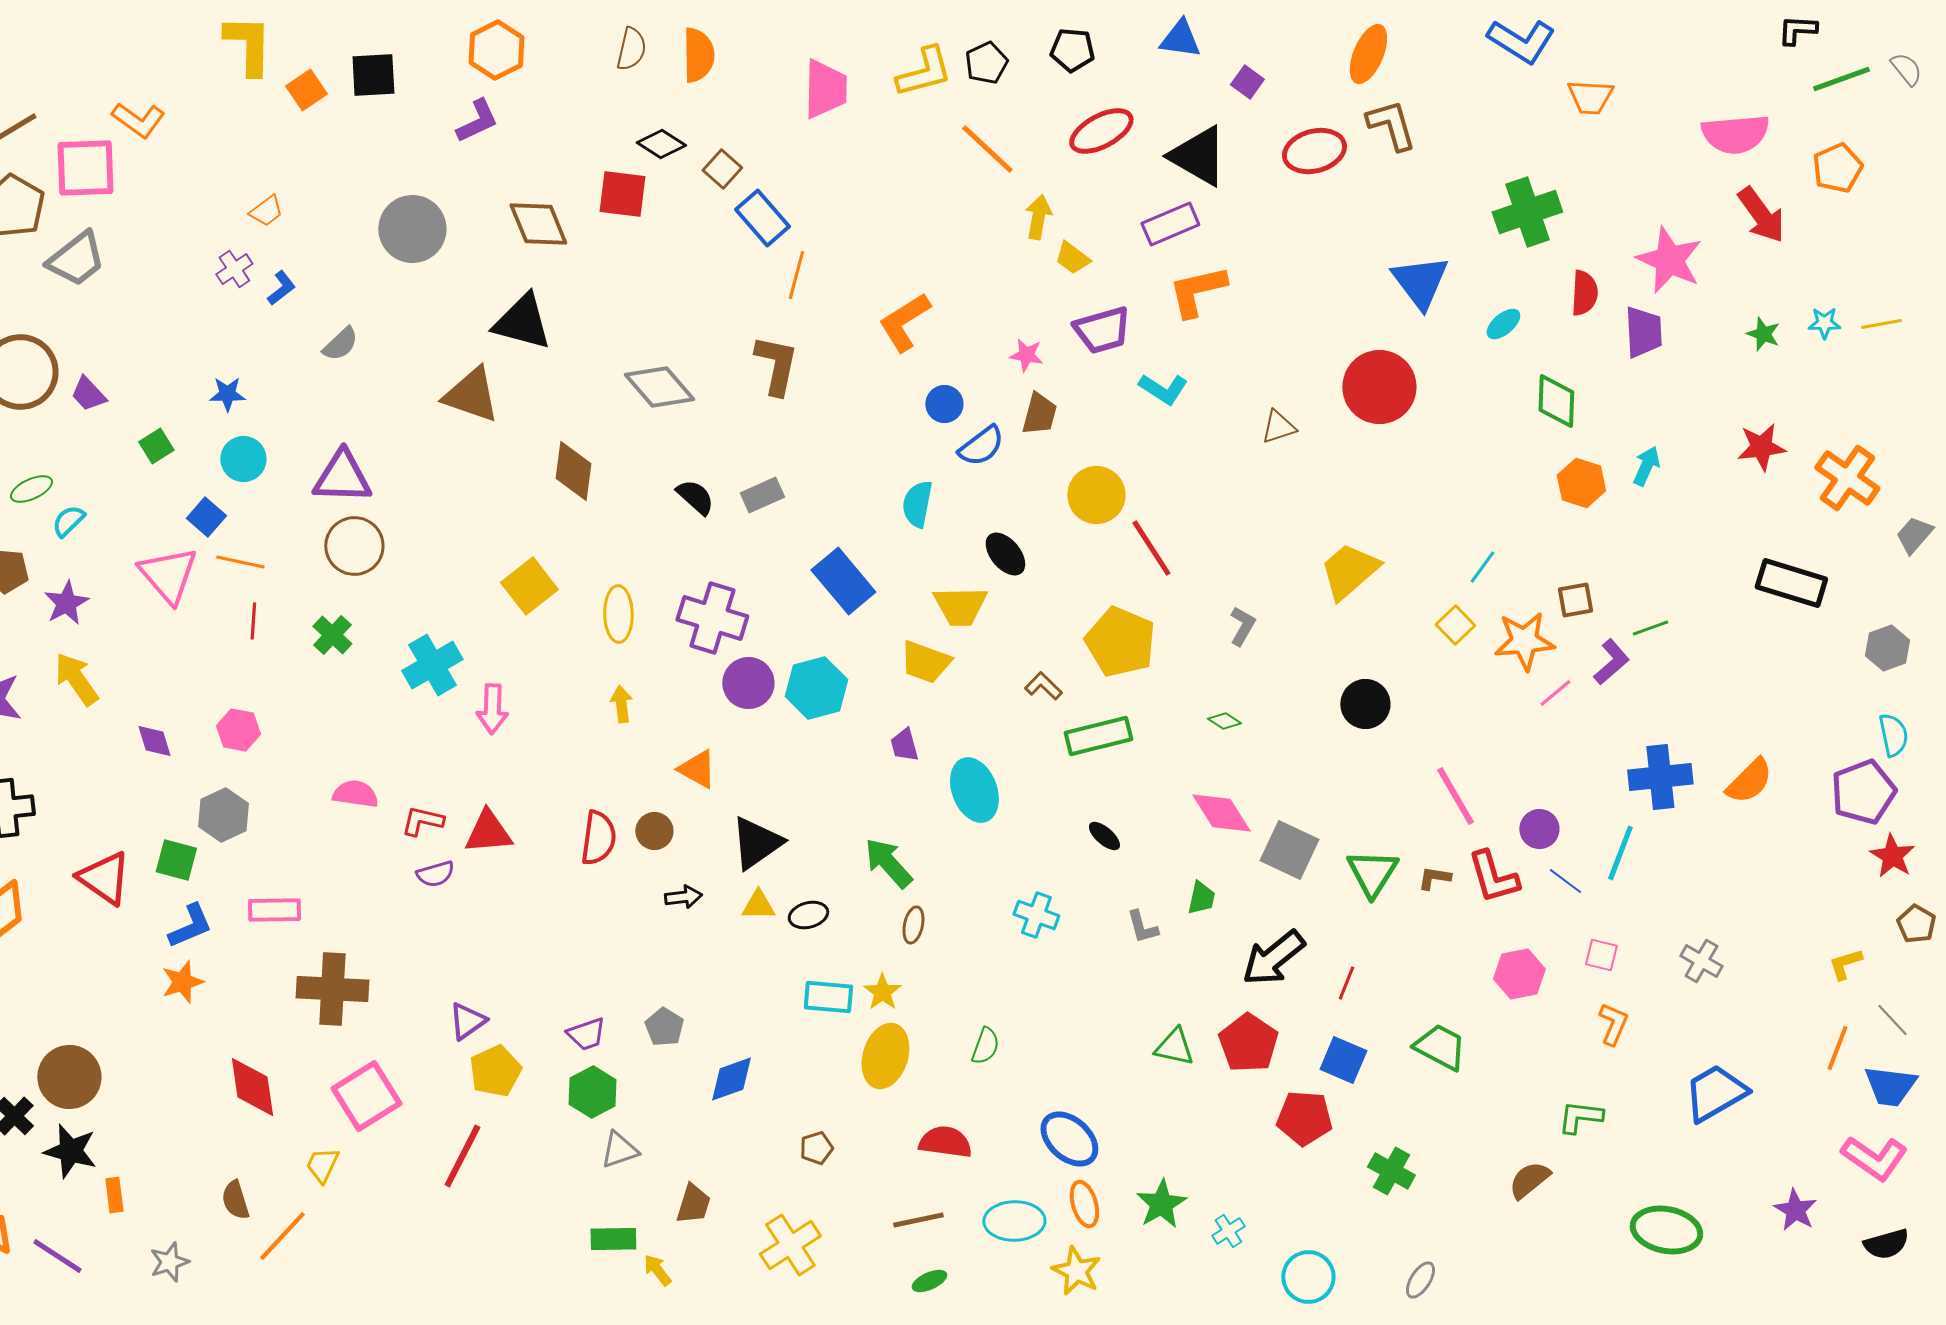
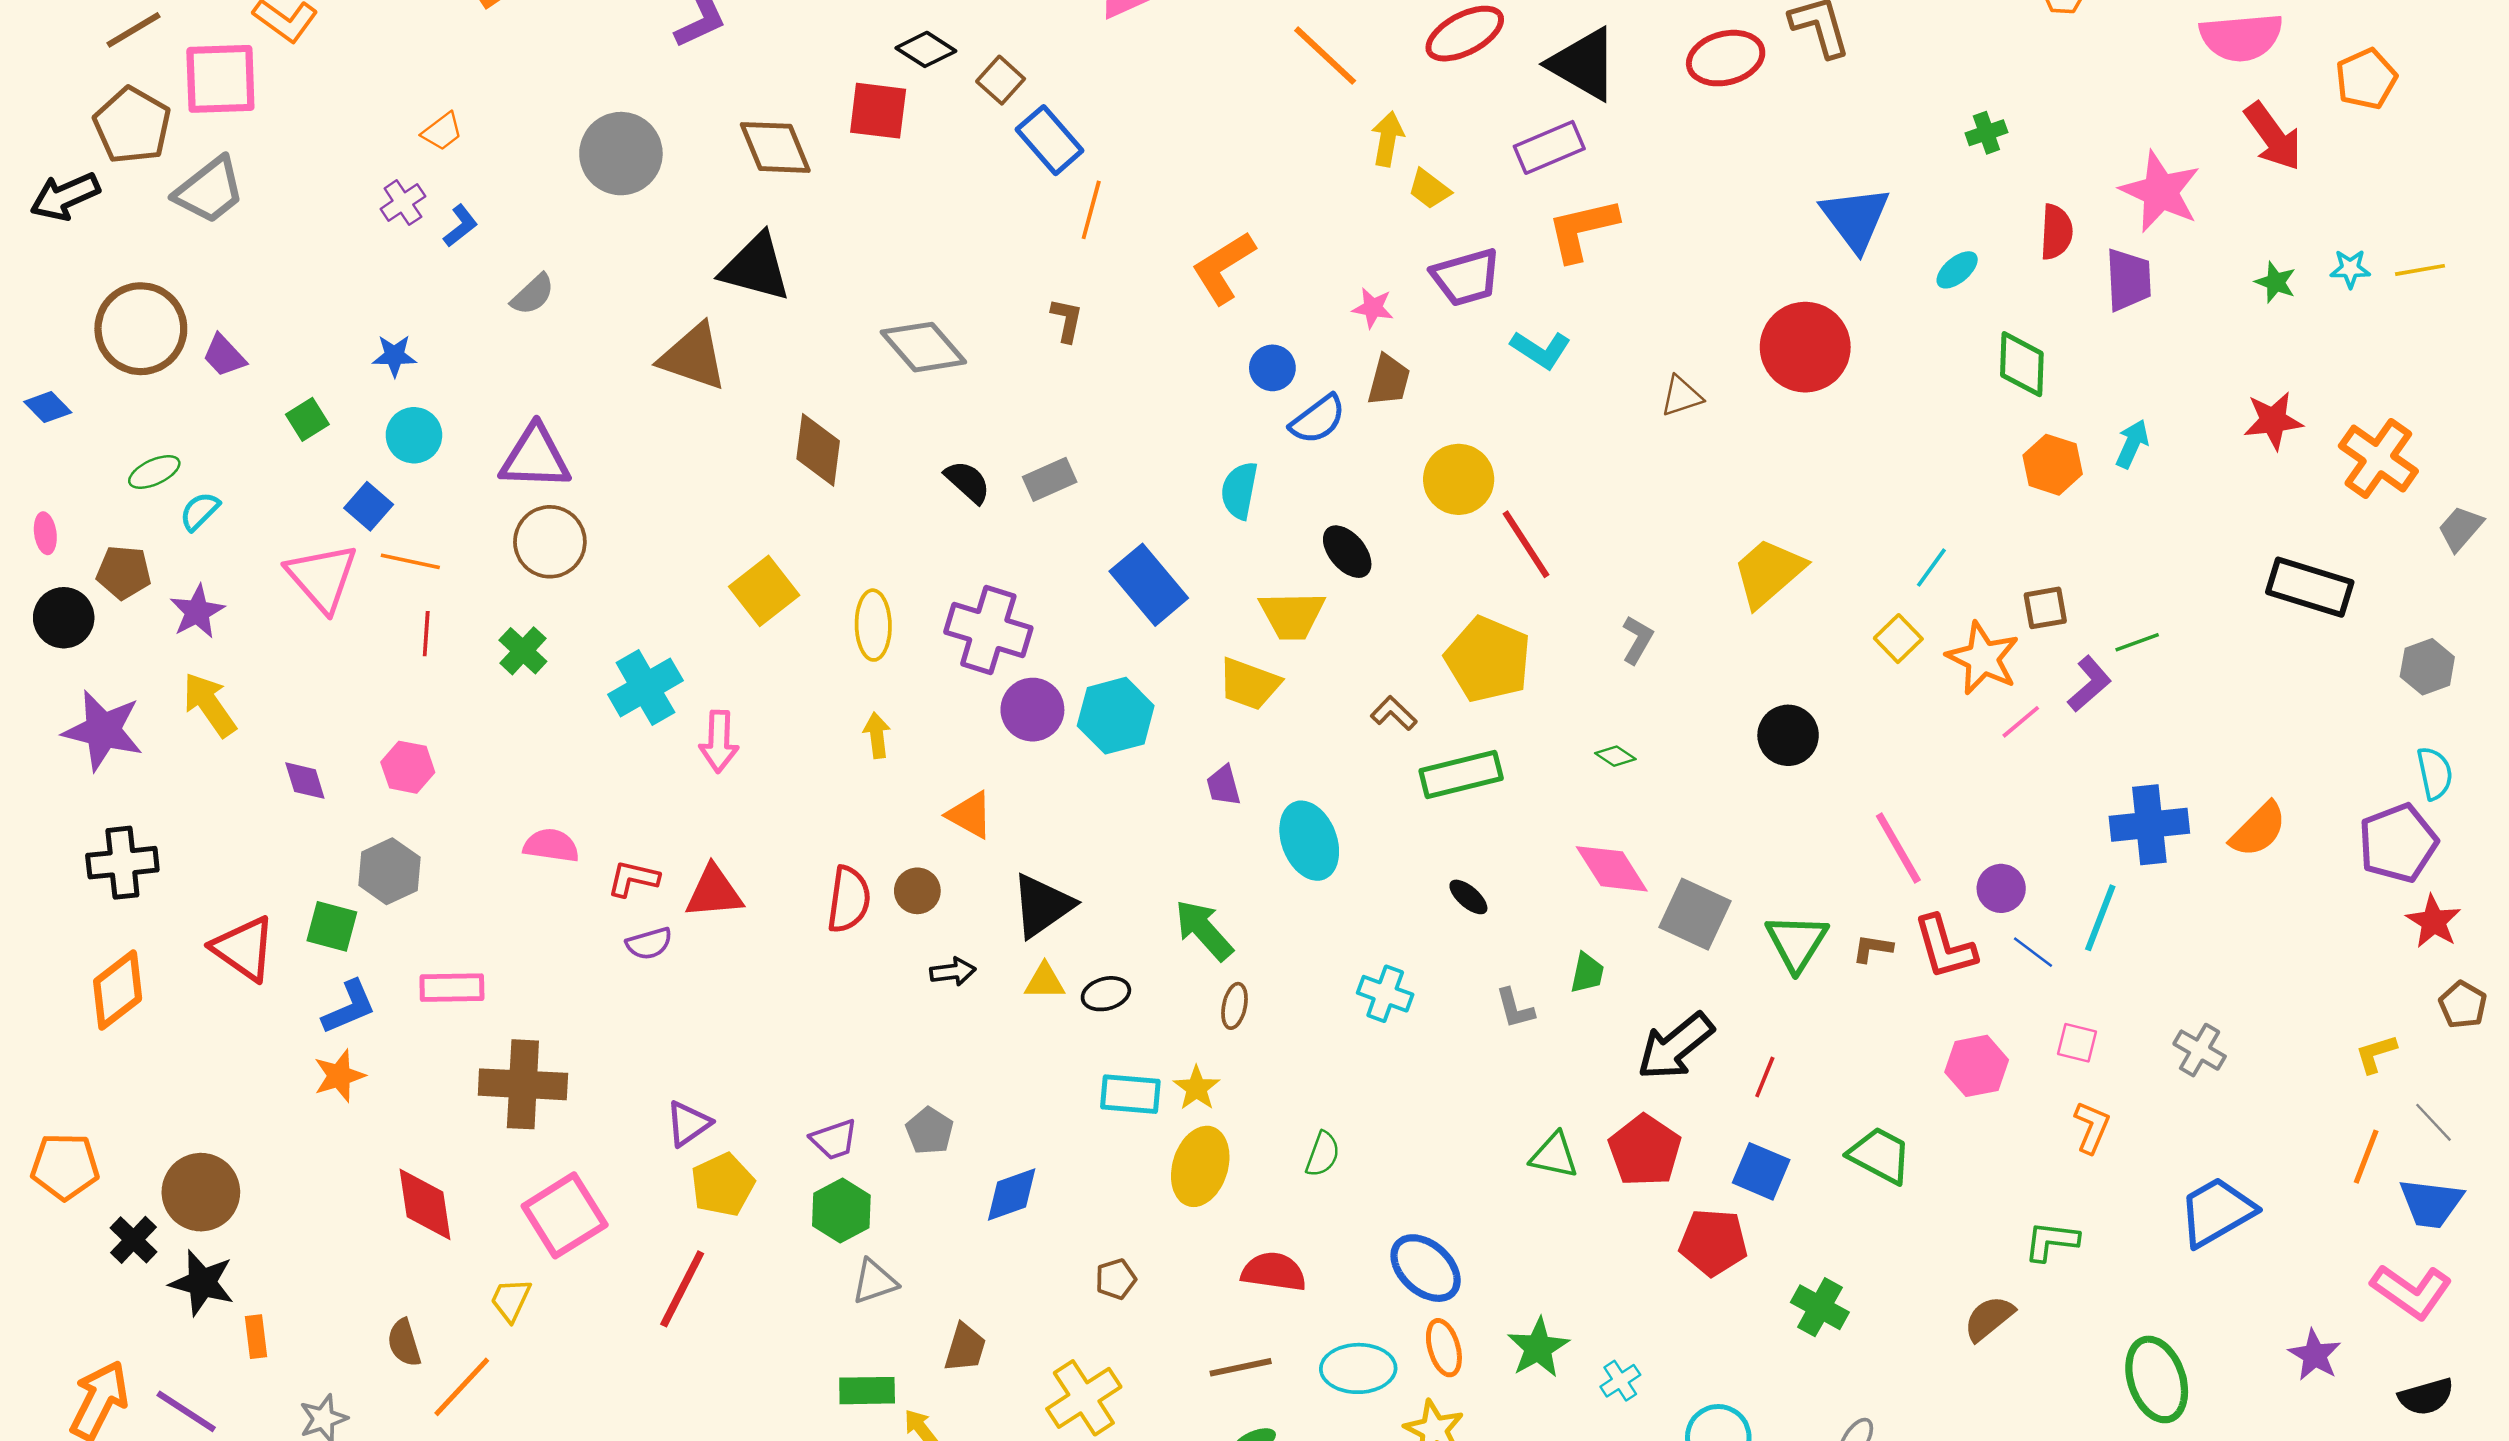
green cross: (1527, 212) -> (1986, 133), size x0.5
brown L-shape: (776, 365) -> (1067, 320), size x0.6
orange star: (1524, 641) -> (1983, 658), turned 30
green ellipse: (1666, 1230) -> (2157, 1379), turned 60

